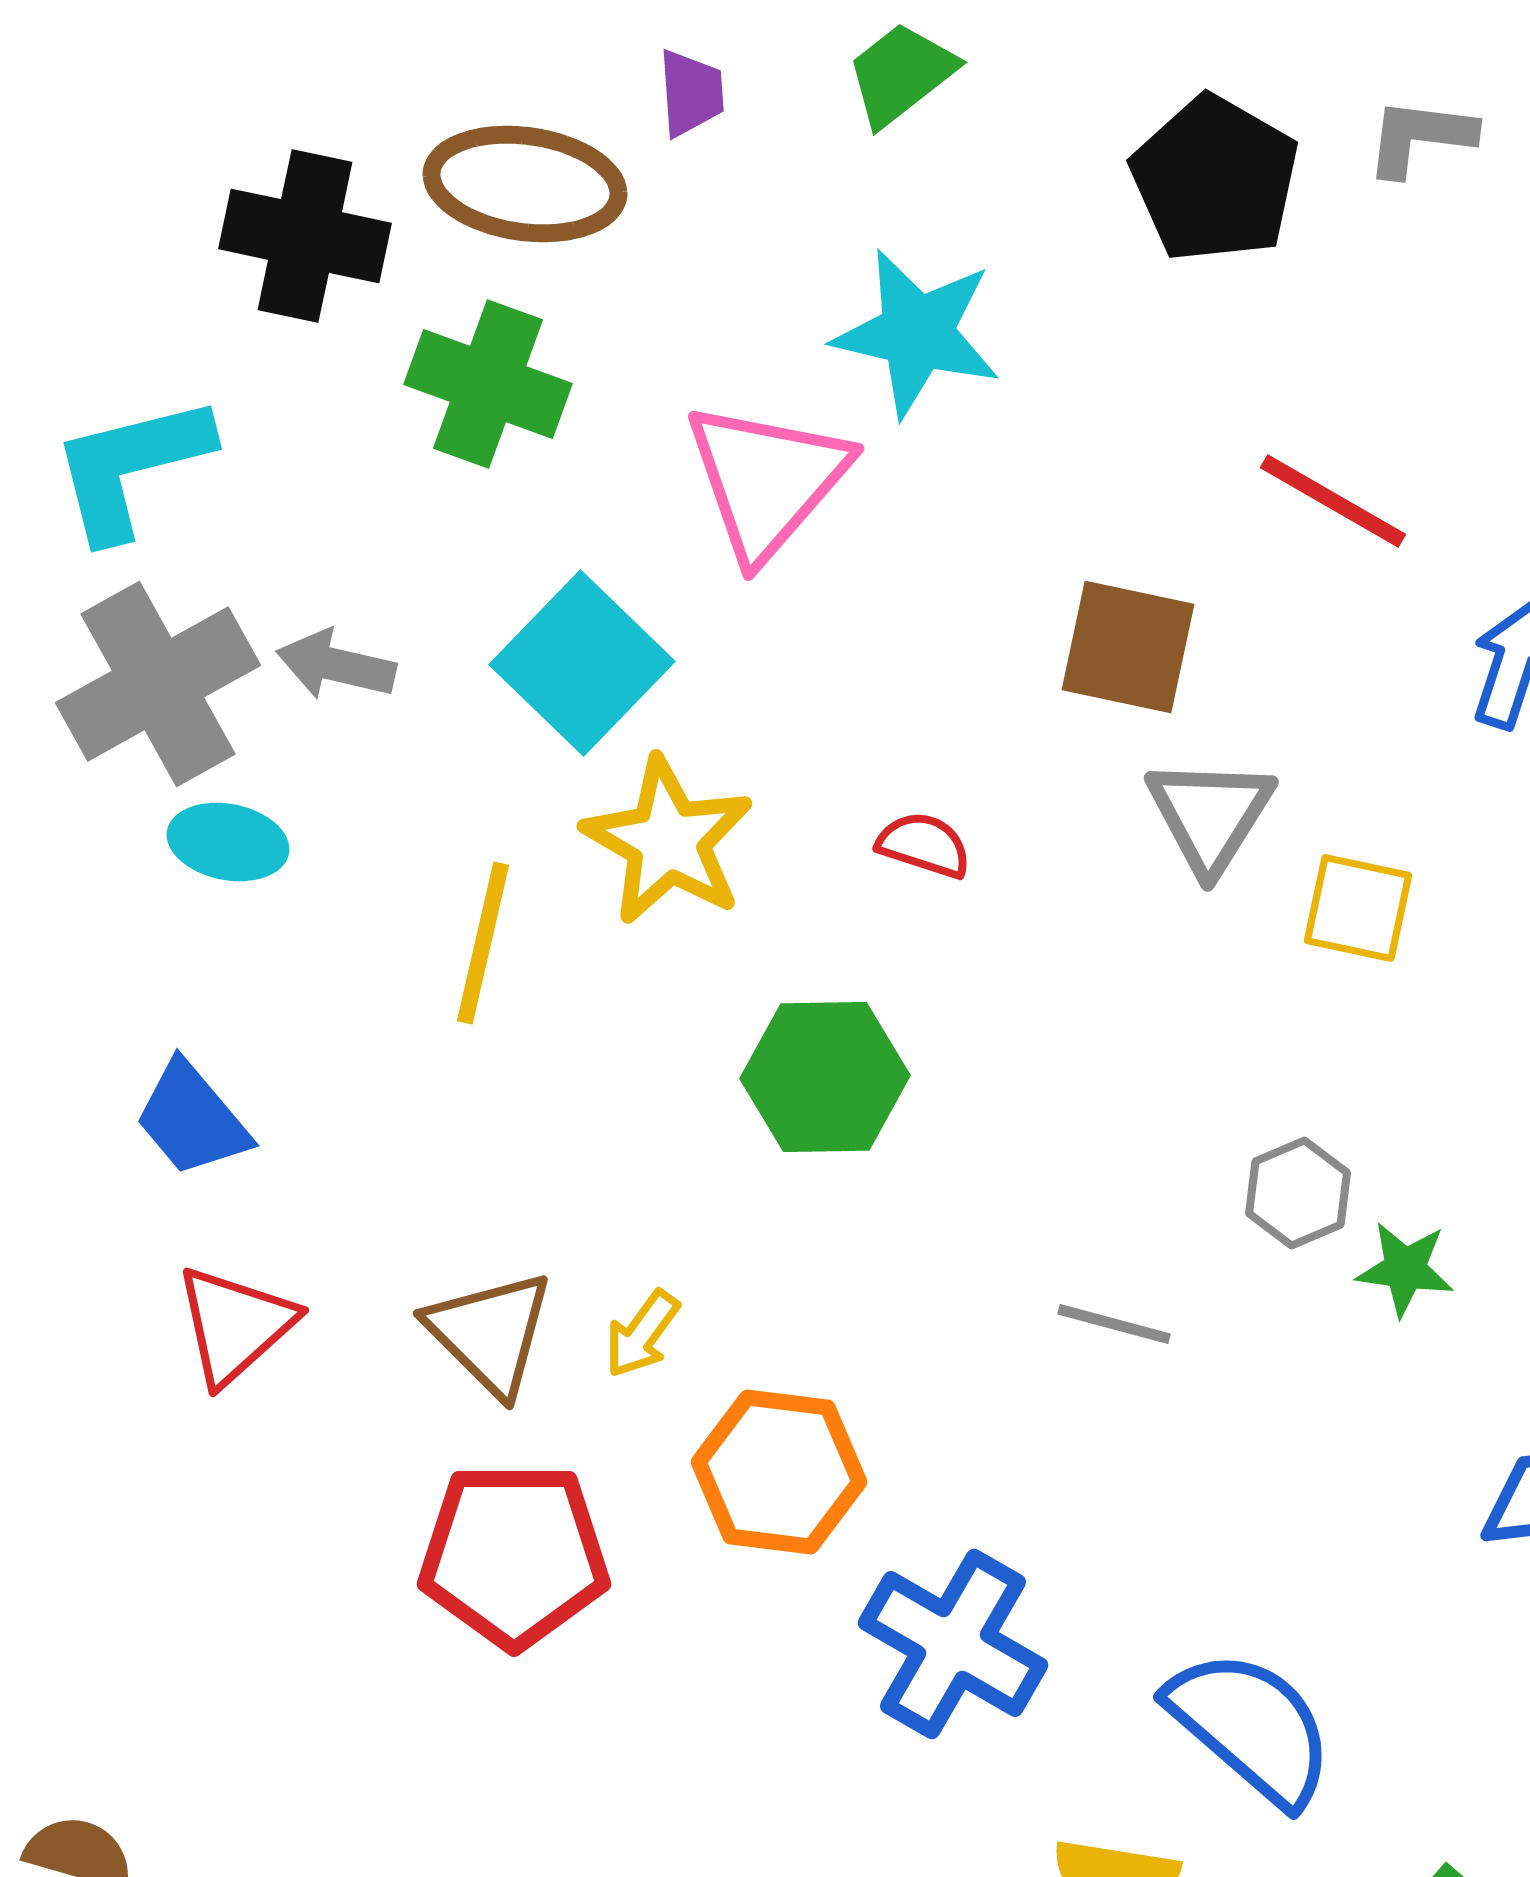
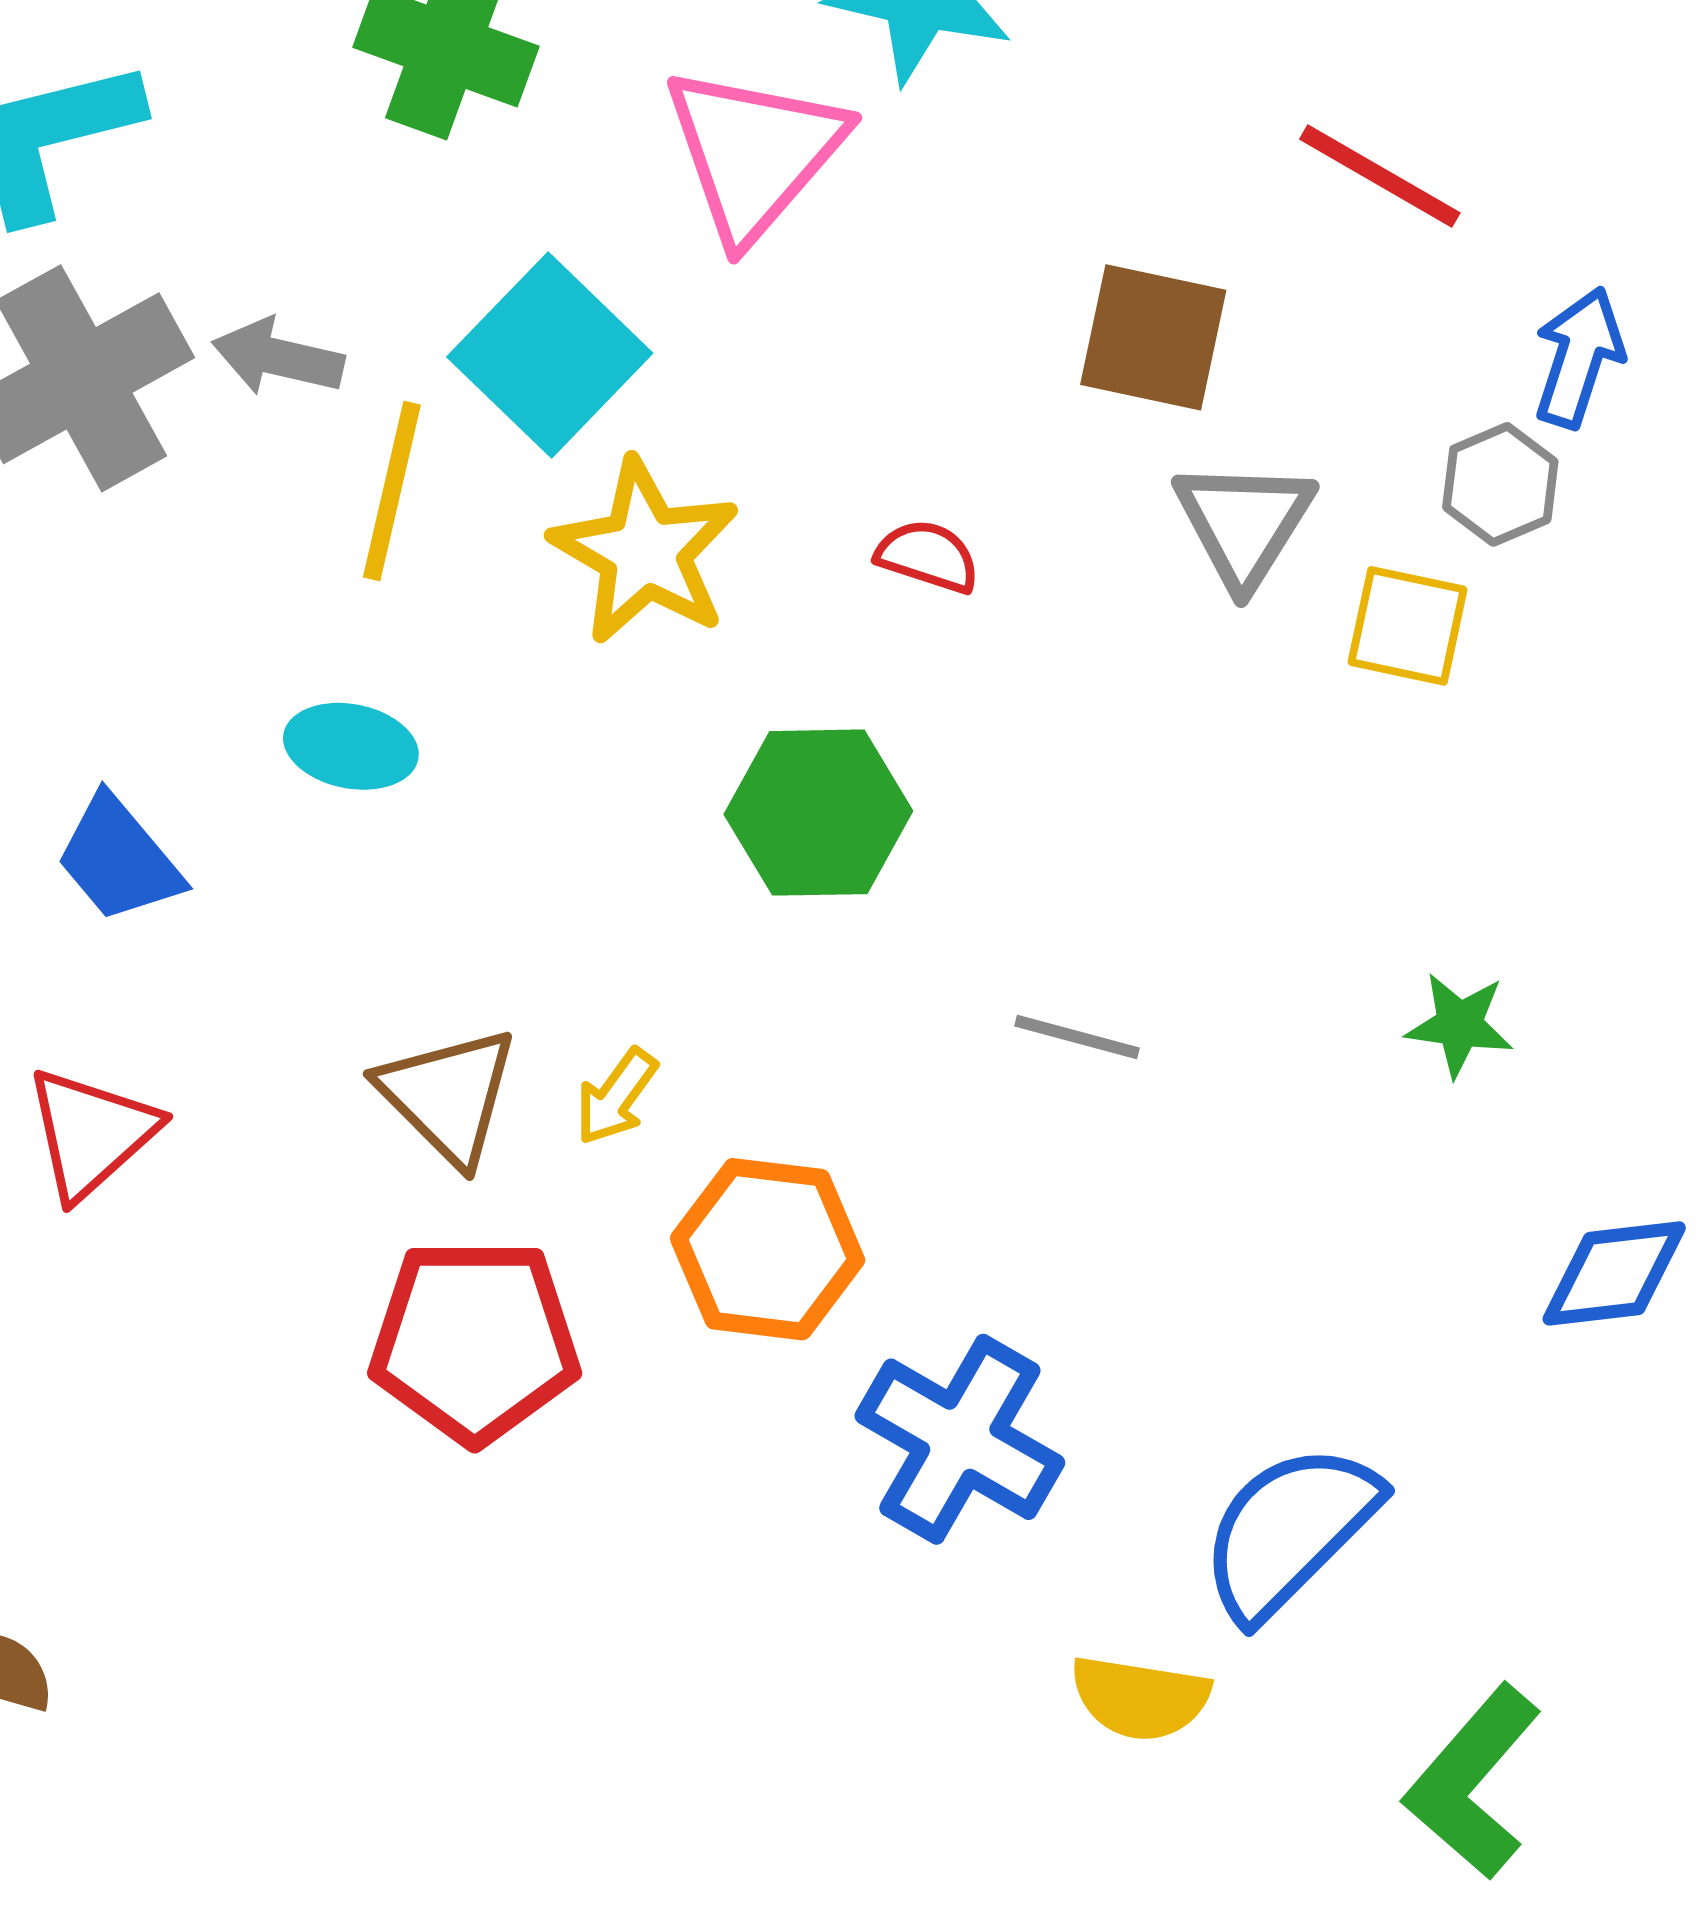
cyan ellipse: (228, 842) -> (351, 746), moved
yellow line: (483, 943) -> (392, 491), moved
gray hexagon: (1298, 1193) -> (1500, 484), moved
gray line: (1114, 1324) -> (1077, 1037), moved
red triangle: (235, 1325) -> (91, 1133), moved
blue semicircle: (1251, 1727) -> (1289, 1531), turned -86

